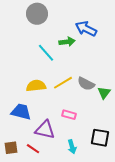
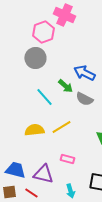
green arrow: (67, 42) -> (65, 86), turned 49
gray semicircle: (86, 84) -> (84, 99), moved
blue trapezoid: (21, 112) -> (15, 170), moved

